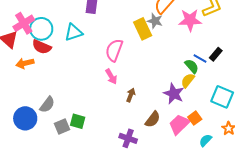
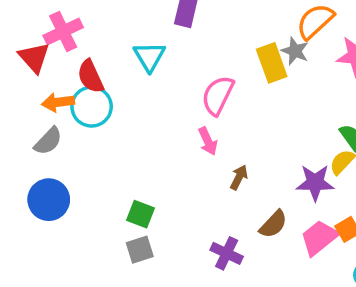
cyan circle: (41, 29) -> (92, 107), moved
cyan triangle: (74, 32) -> (149, 57), turned -48
red semicircle: (42, 47) -> (90, 76), turned 36
purple star: (174, 94) -> (315, 183), turned -30
gray semicircle: (47, 105) -> (48, 141), moved
gray square: (62, 127) -> (140, 250), moved

